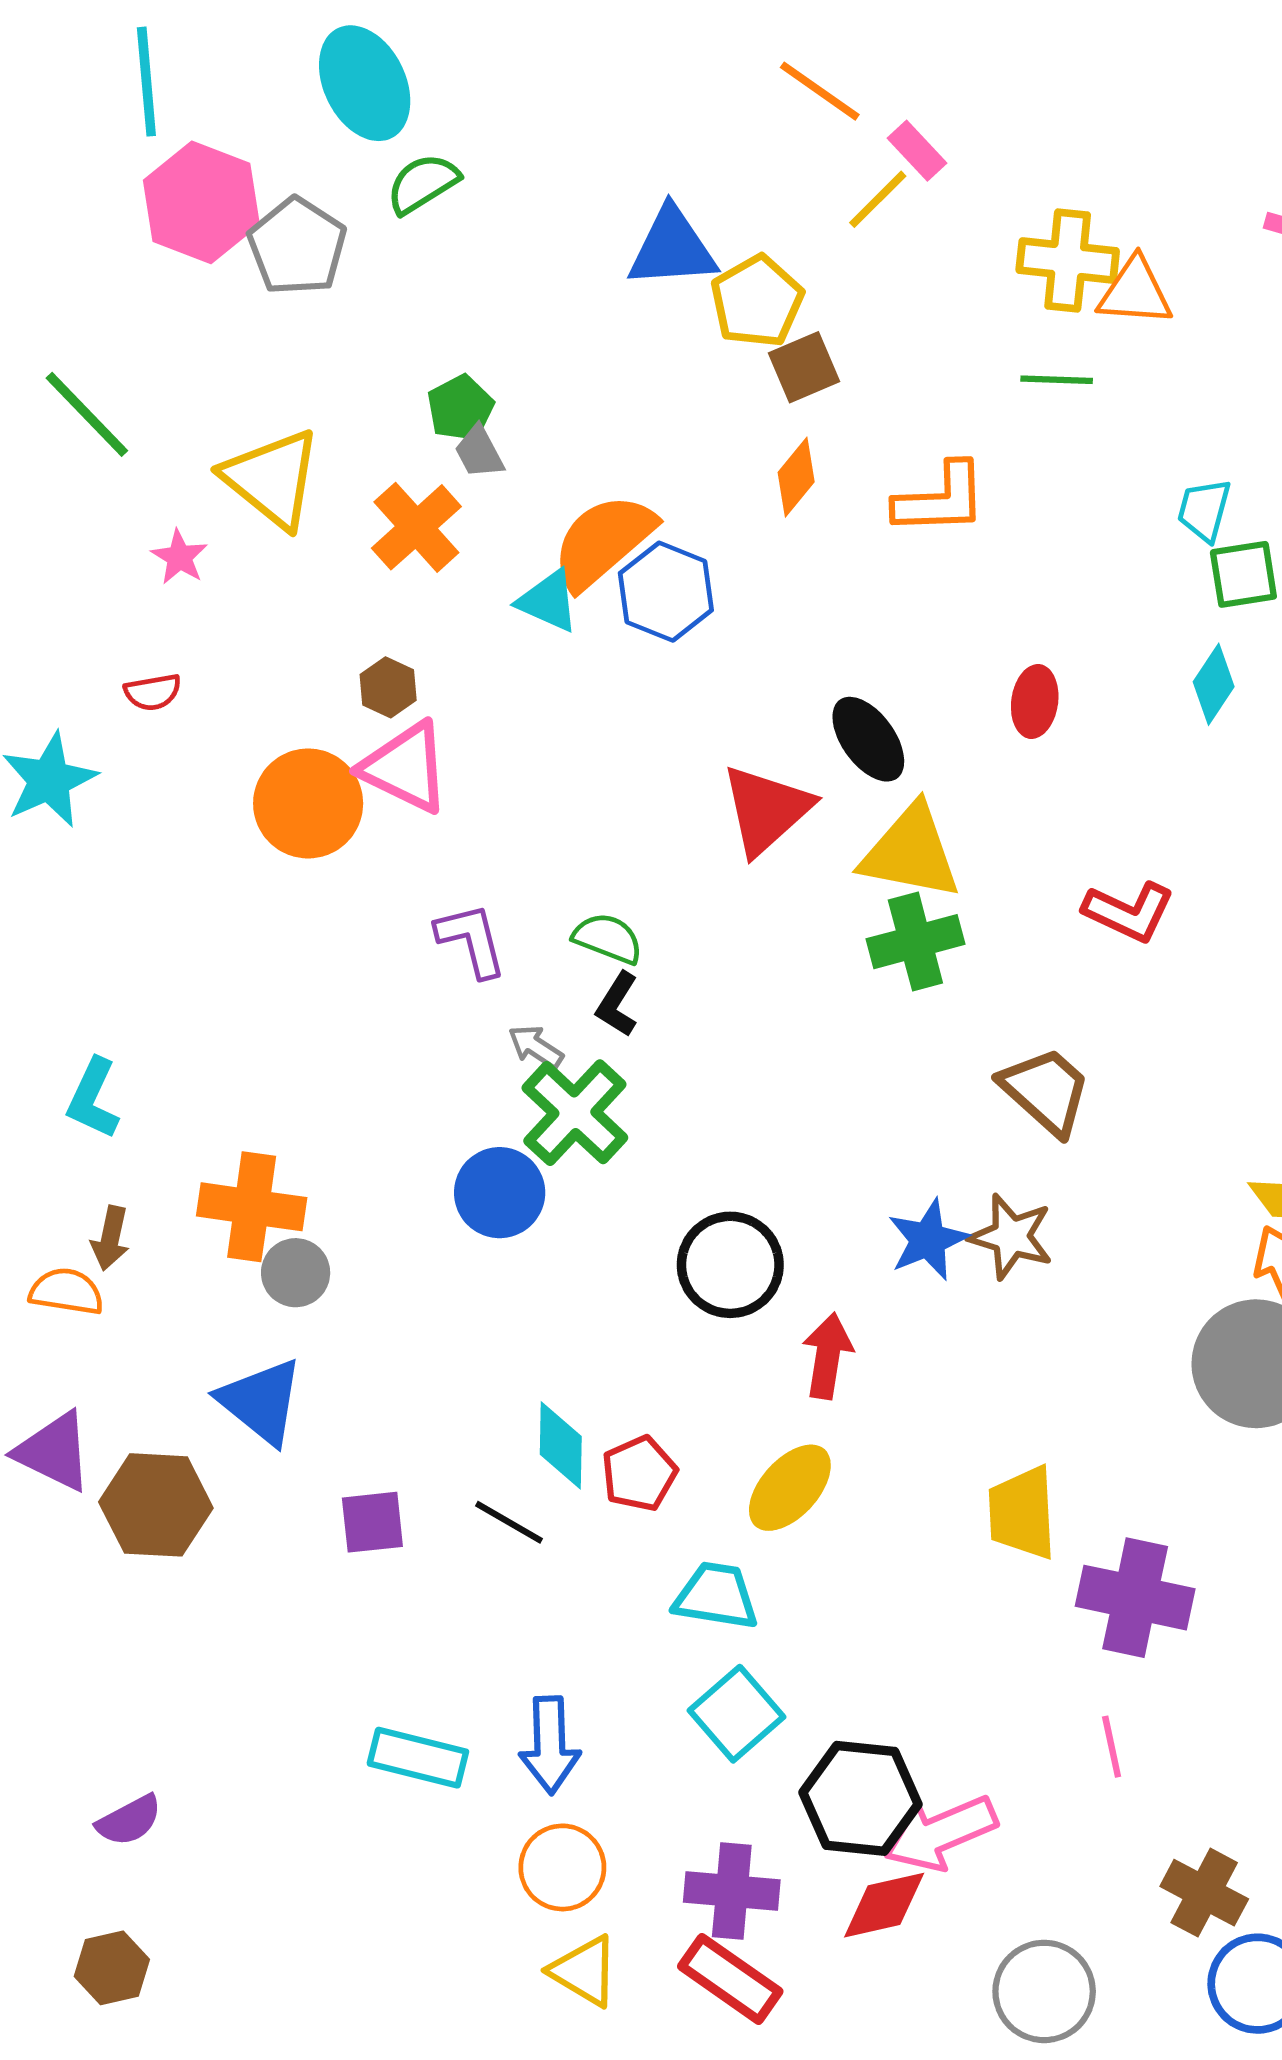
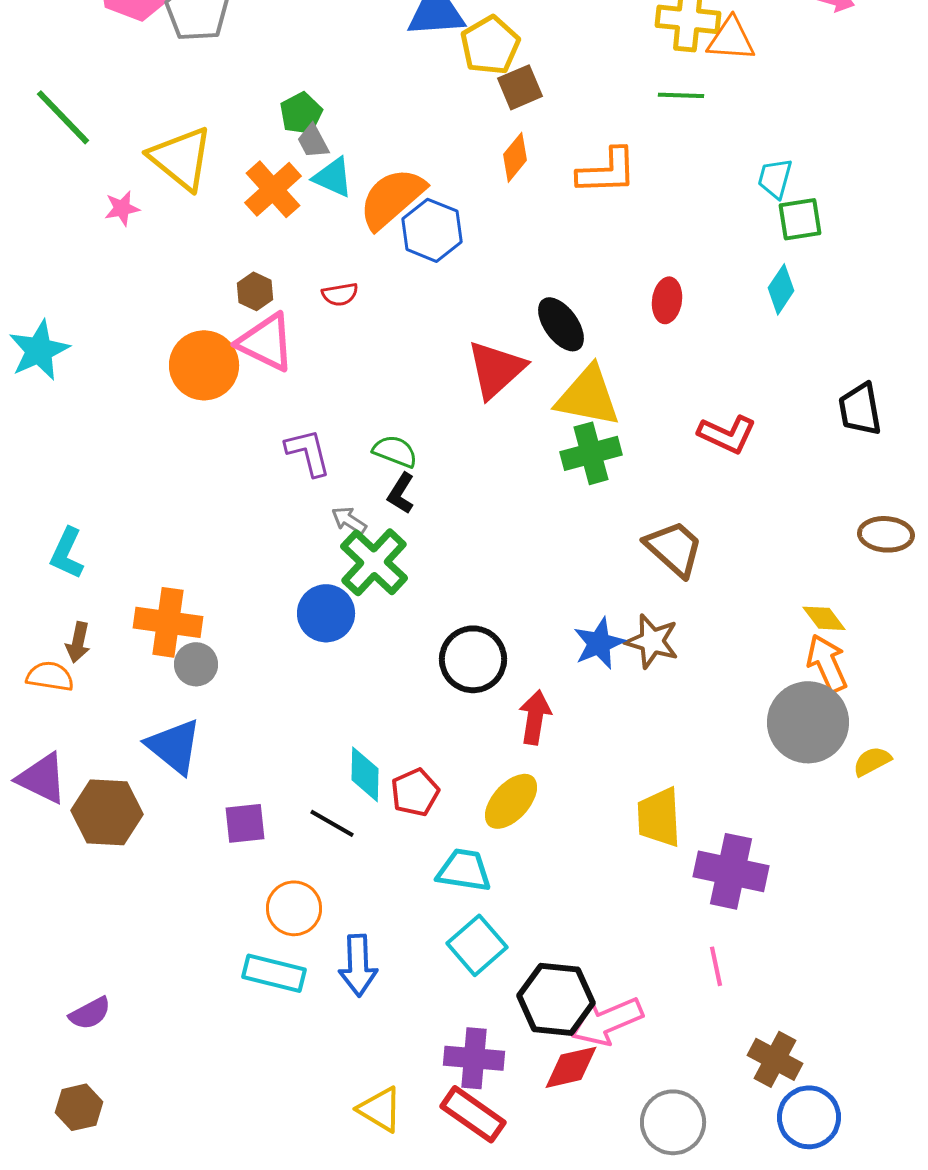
pink star: (179, 557) -> (122, 208), turned 30
cyan triangle: (548, 601) -> (333, 177), moved
red semicircle: (153, 692) -> (340, 294), moved
orange circle: (562, 1867) -> (294, 908), moved

